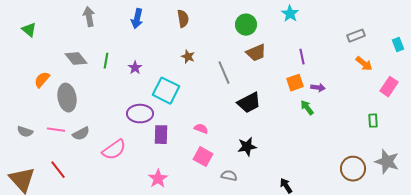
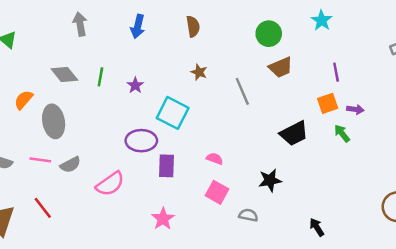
black trapezoid: (249, 103) -> (294, 133), moved

